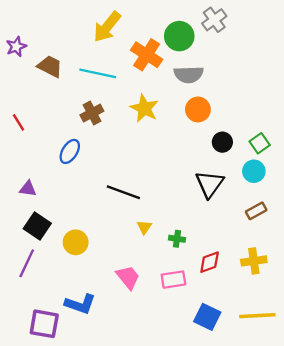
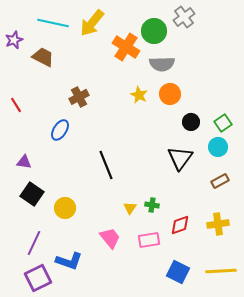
cyan line: (98, 73) -> (53, 23), moved
yellow star: (144, 108) -> (139, 95), moved, size x0.7
black line: (123, 192) -> (106, 165), turned 48
yellow triangle: (144, 227) -> (130, 208), moved
purple line: (27, 263) -> (34, 243), moved
purple square: (44, 324) -> (38, 278), turned -36

